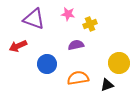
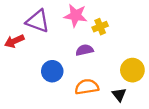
pink star: (68, 14) -> (76, 16), size x1.5
red arrow: (18, 46) -> (14, 41), moved
black triangle: (107, 85) -> (119, 95), turned -48

